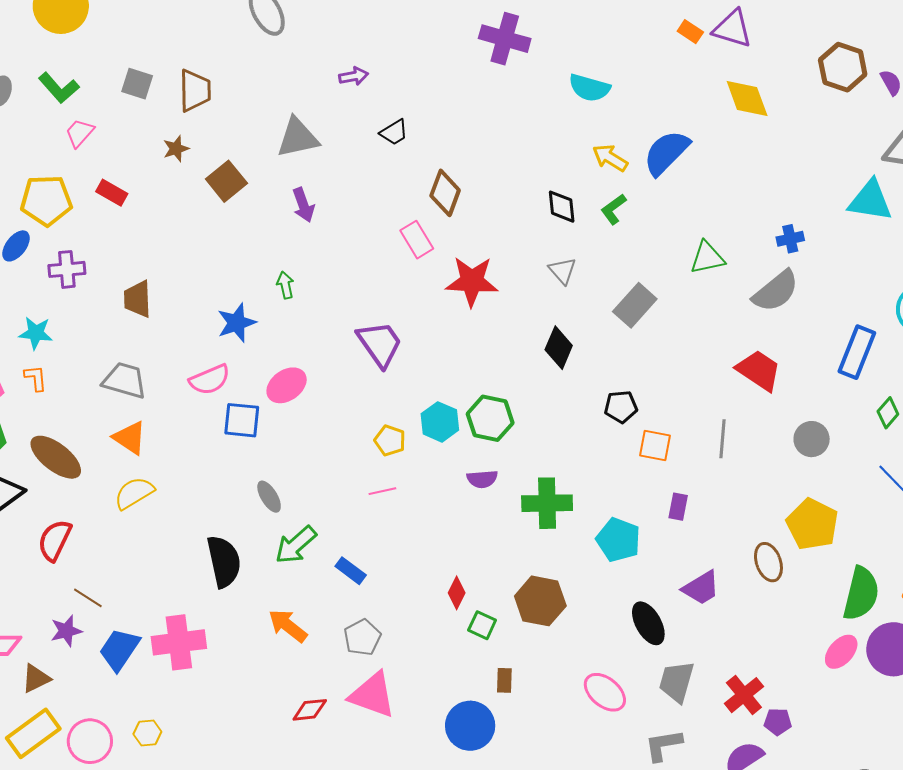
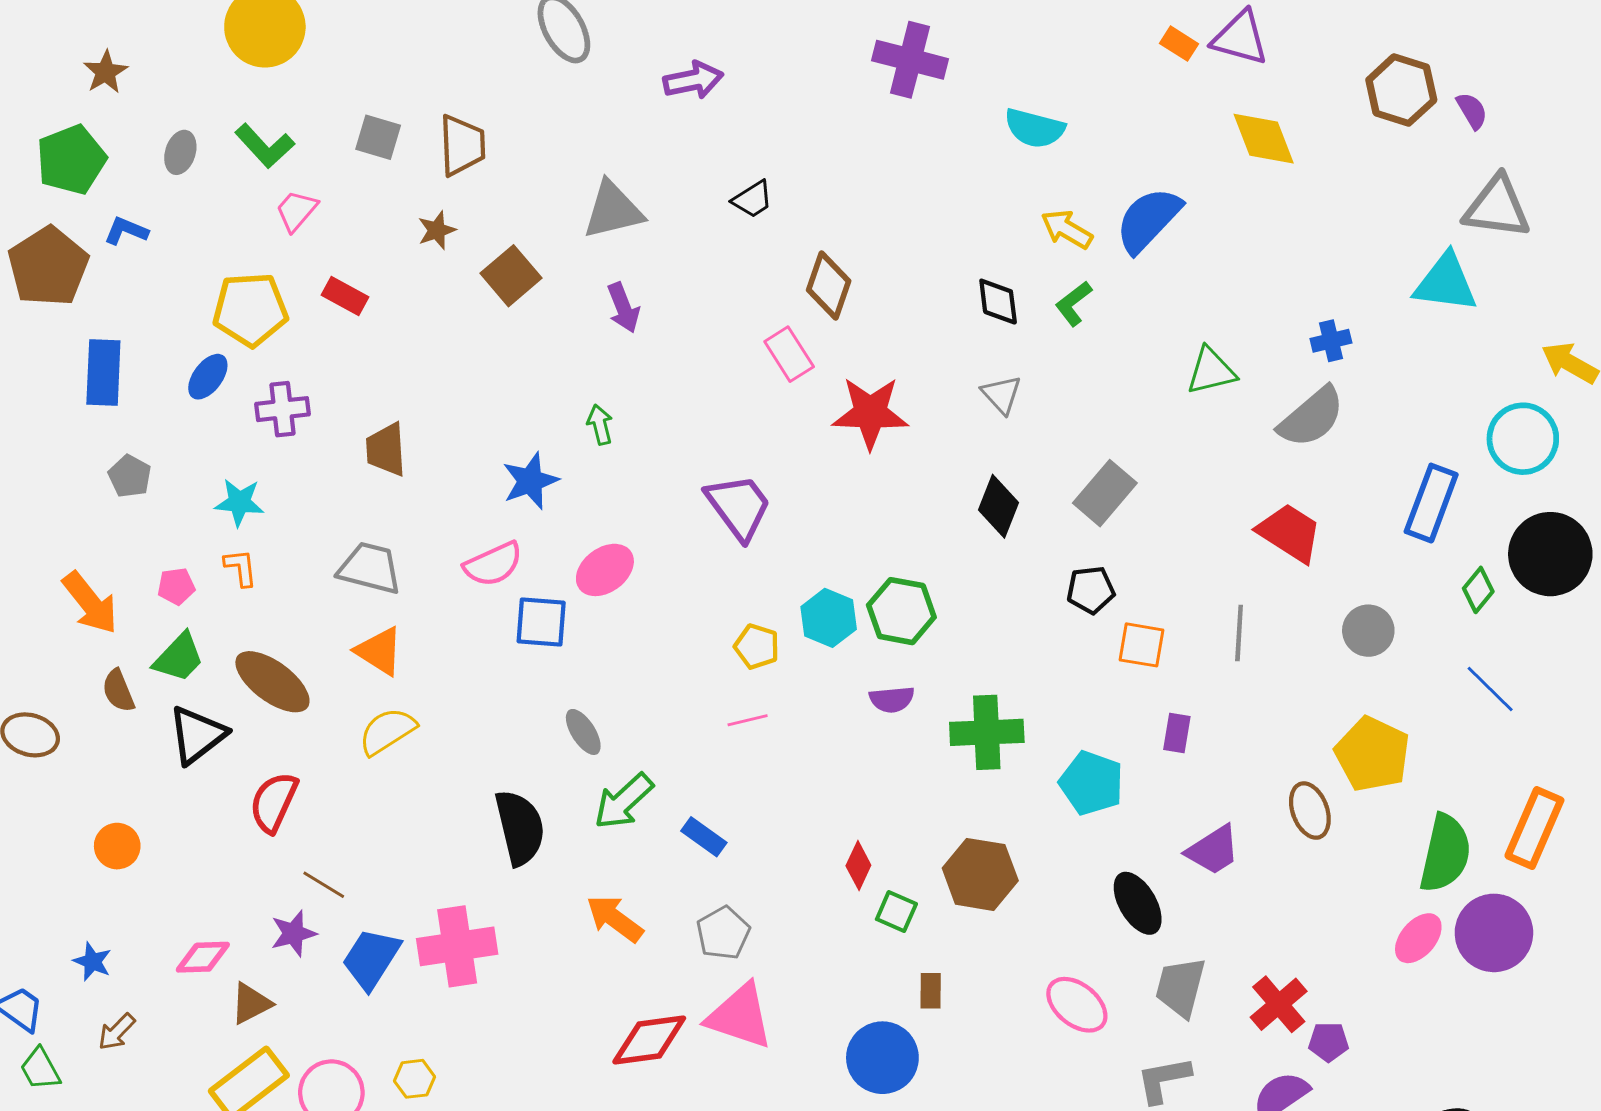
purple arrow: (354, 76) -> (693, 80), moved, size x1.4
gray rectangle: (635, 305) -> (1105, 493), moved
red diamond: (310, 710) -> (649, 1040), size x1.5

